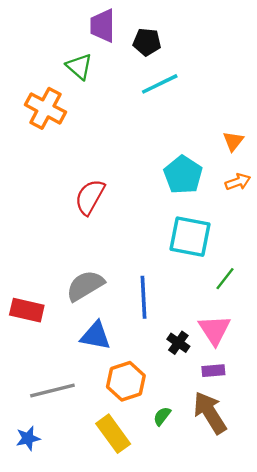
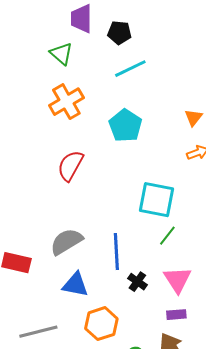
orange cross: (45, 108) -> (66, 102), moved, turned 32
cyan pentagon: (183, 175) -> (125, 126), moved
green line: (225, 279) -> (167, 236), moved
black cross: (178, 343) -> (137, 282), moved

